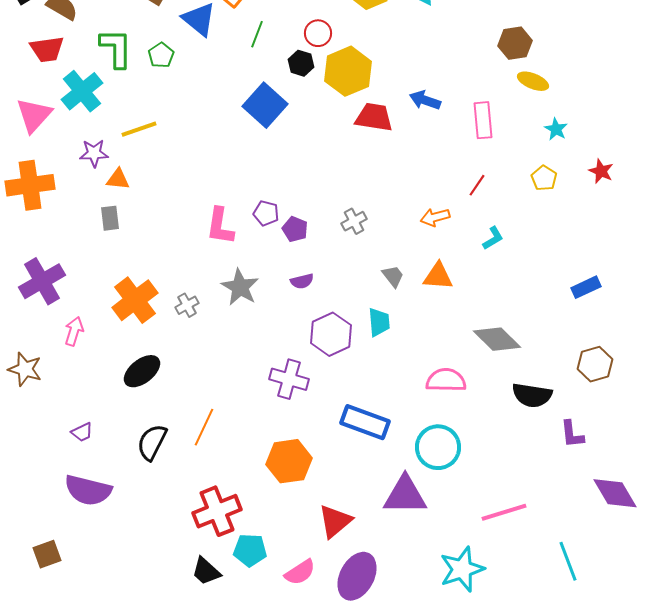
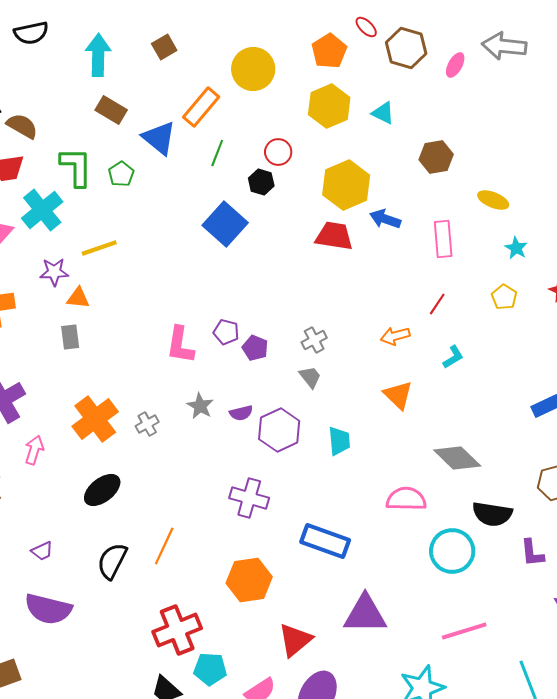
brown hexagon: (515, 43) -> (436, 157), moved
yellow hexagon: (348, 71) -> (346, 185), moved
gray trapezoid: (393, 276) -> (310, 377), moved
orange triangle: (438, 276) -> (398, 395), turned 40
purple semicircle: (302, 281) -> (241, 413), moved
gray star: (240, 287) -> (200, 406), size x0.7
purple hexagon: (331, 334) -> (279, 430), moved
cyan circle: (438, 447) -> (452, 551), moved

